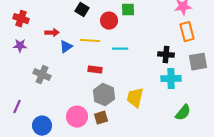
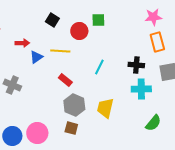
cyan line: (120, 49) -> (99, 67), moved, turned -63
red rectangle: (95, 70) -> (65, 80), turned 32
pink circle: (77, 117) -> (37, 133), moved
brown square: (101, 118) -> (71, 128), turned 32

